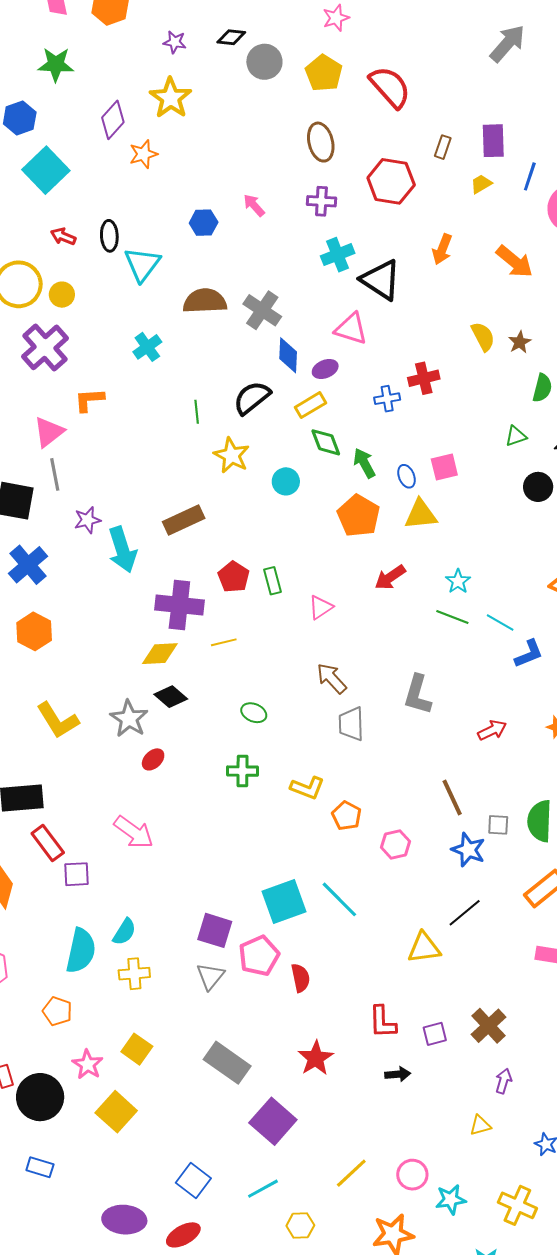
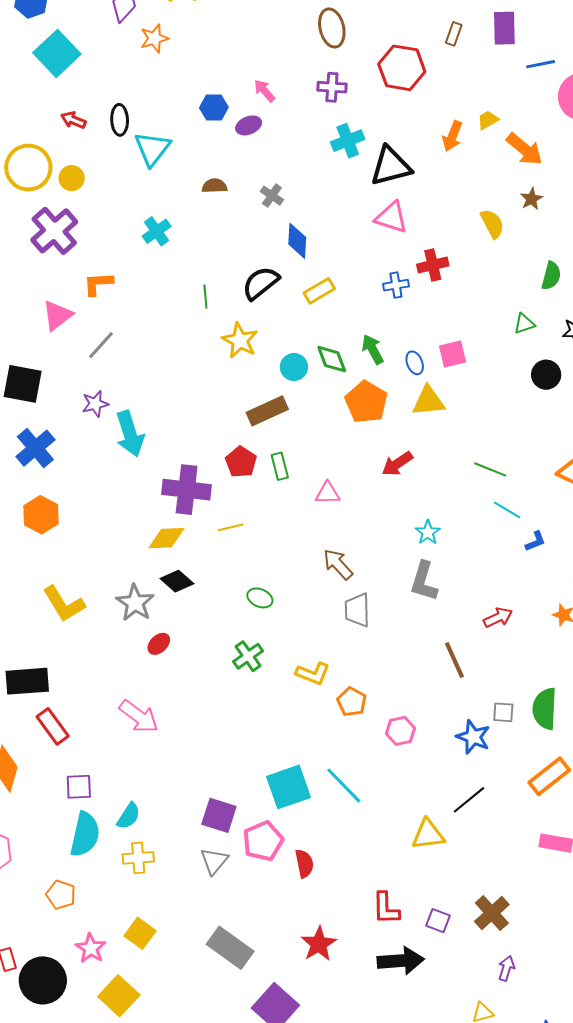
blue line: (530, 176) -> (541, 64), turned 60
yellow trapezoid: (481, 184) -> (488, 120), moved
black triangle: (381, 280) -> (391, 166), turned -48
brown semicircle: (205, 301) -> (214, 186), size x0.6
gray cross: (262, 310) -> (272, 196), size x0.6
pink triangle: (351, 329) -> (391, 217), moved
brown star: (520, 342) -> (531, 199), moved
purple ellipse: (325, 369) -> (249, 125), moved
green diamond: (326, 442) -> (332, 359), moved
gray line: (55, 474) -> (101, 345), moved, turned 52
brown rectangle: (184, 520) -> (267, 411), moved
cyan star: (458, 581) -> (428, 532), moved
pink triangle: (321, 607) -> (328, 493), turned 32
green line: (452, 617) -> (490, 469), moved
blue L-shape: (529, 654) -> (535, 541), size x0.7
green cross: (242, 771) -> (248, 656), turned -36
brown line: (452, 797) -> (454, 660), moved
purple square: (76, 874) -> (79, 787), moved
purple square: (435, 1034) -> (438, 921), turned 35
black arrow: (398, 1074) -> (401, 961), size x1.8

